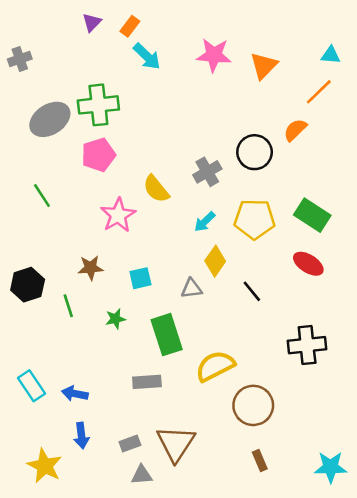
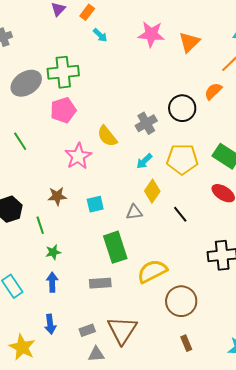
cyan arrow: (147, 56) -> (100, 35), size x0.7
green star: (115, 319) -> (53, 252), moved
blue arrow: (75, 394) -> (52, 282), moved, turned 78

